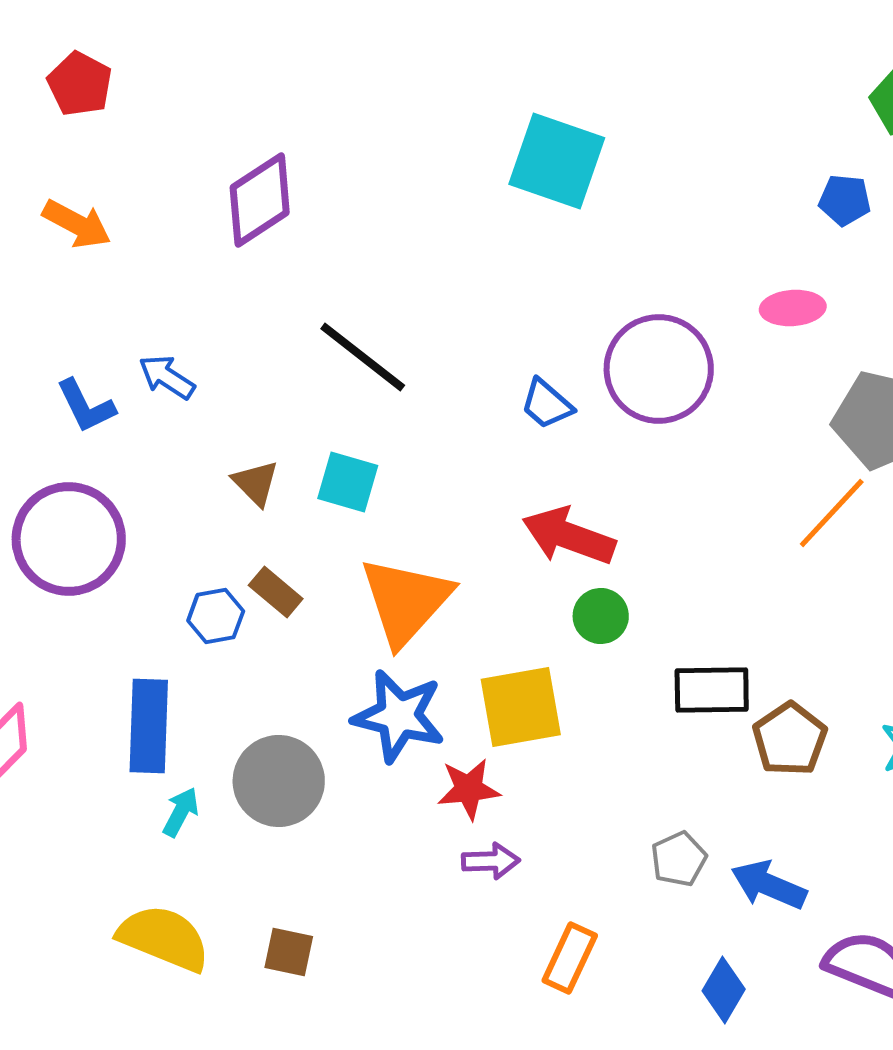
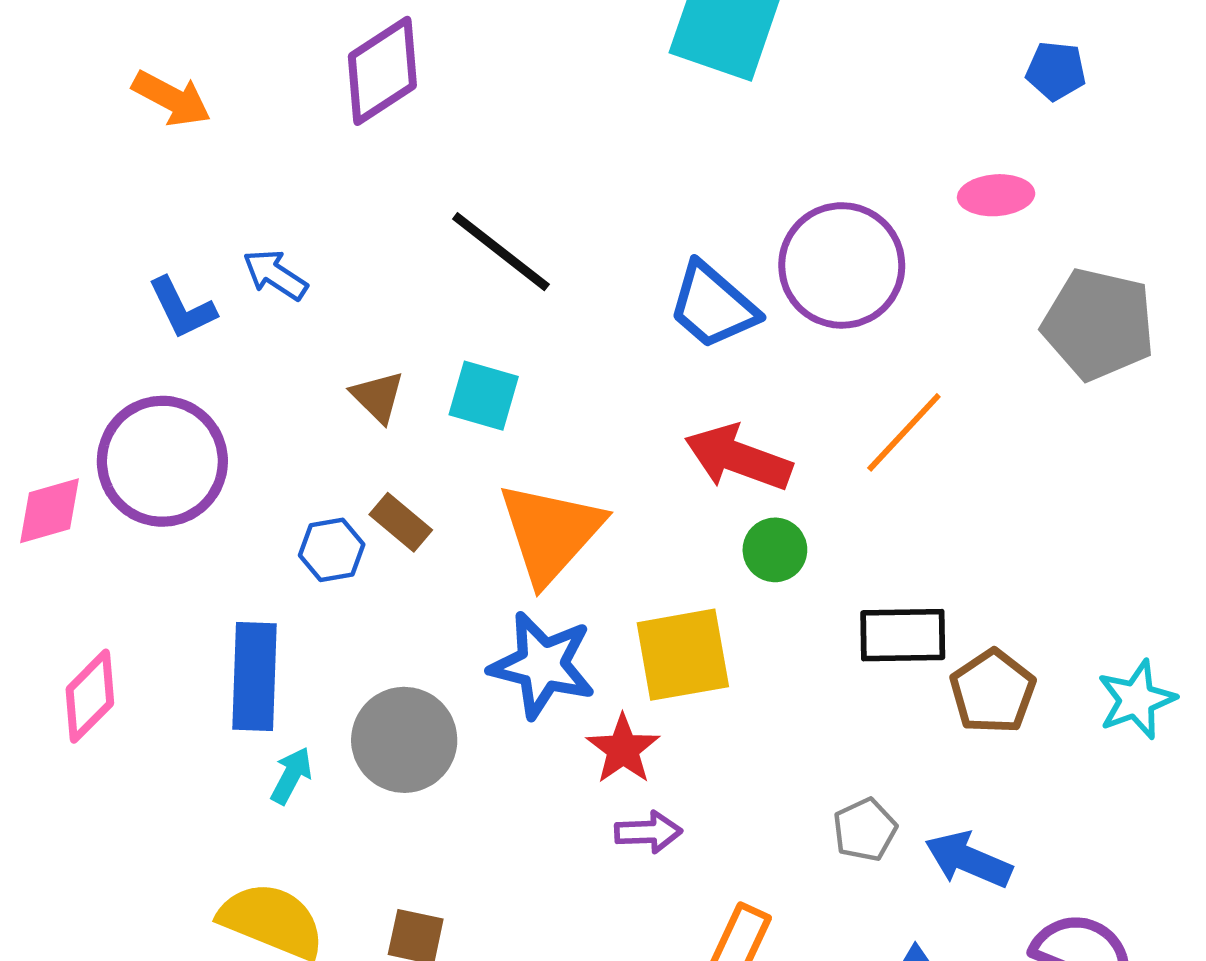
blue trapezoid: (547, 404) -> (713, 306), size x1.5
orange line: (832, 513) -> (904, 432), moved
red star: (469, 789) -> (623, 749), turned -30

